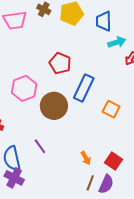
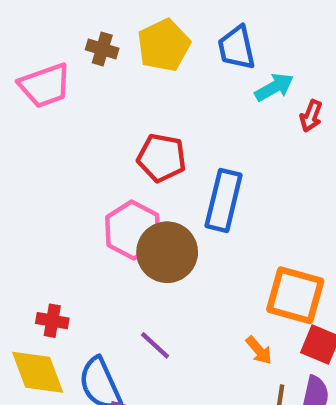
pink hexagon: (24, 88) -> (133, 230), moved
orange square: (111, 109) -> (295, 295), moved, size x1.5

